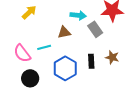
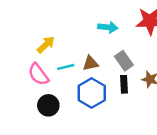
yellow arrow: (29, 12) -> (46, 45), moved
gray rectangle: (95, 29) -> (124, 61), moved
brown triangle: (64, 32) -> (90, 63), moved

